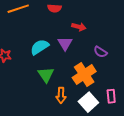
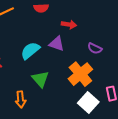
purple triangle: (65, 43) -> (57, 44), turned -35
orange arrow: (61, 95) -> (21, 99), moved

